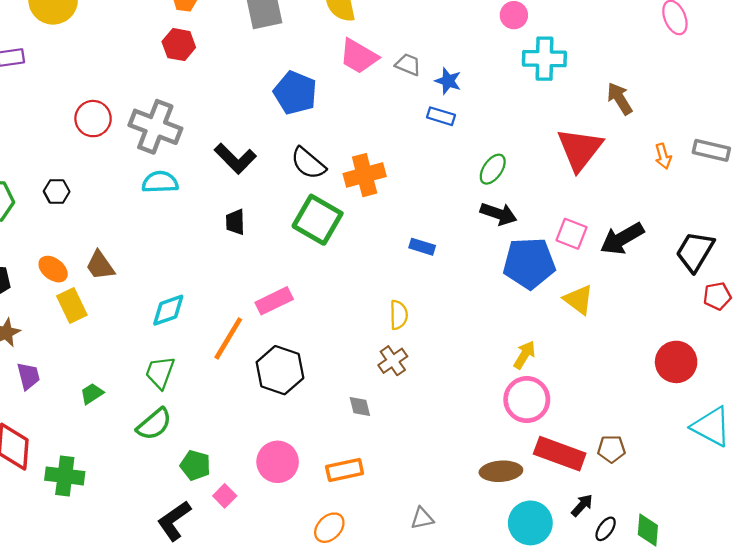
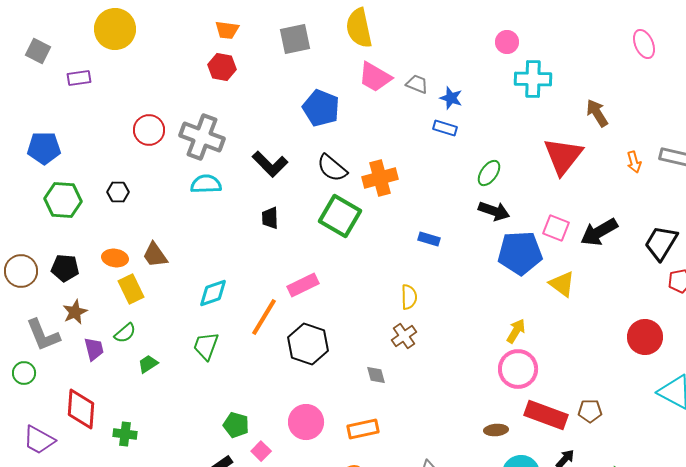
orange ellipse: (53, 269) -> (115, 258), turned -30
green semicircle: (154, 424) -> (125, 333), moved, size x0.7
brown ellipse: (501, 471) -> (496, 430), size x0.7
green cross: (65, 476) -> (125, 434), size x0.7

